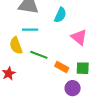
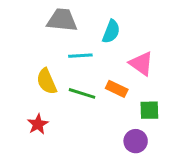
cyan line: (30, 30) -> (80, 56), moved
orange rectangle: (62, 67) -> (117, 89), moved

